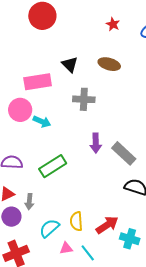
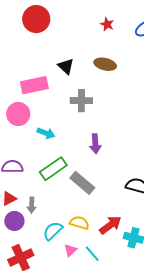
cyan arrow: (42, 122) -> (46, 133), moved
gray rectangle: (124, 153) -> (82, 183), moved
yellow semicircle: (76, 221) -> (79, 223), turned 114
pink triangle: (66, 248) -> (70, 250), turned -32

